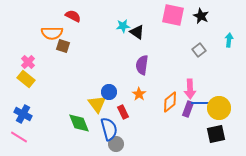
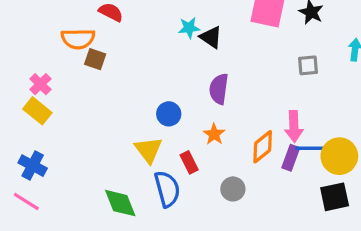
gray square: (199, 50) -> (308, 65), turned 32
blue circle: (109, 92) -> (169, 114), moved
green diamond: (79, 123) -> (120, 203), moved
gray circle: (116, 144) -> (233, 189), moved

